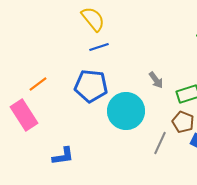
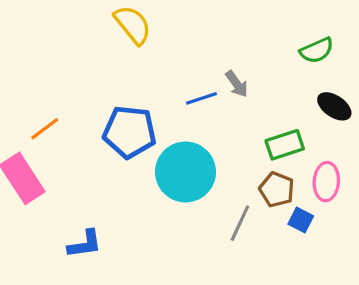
blue line: (99, 47) -> (202, 98), moved
gray arrow: (156, 80) -> (237, 84), moved

